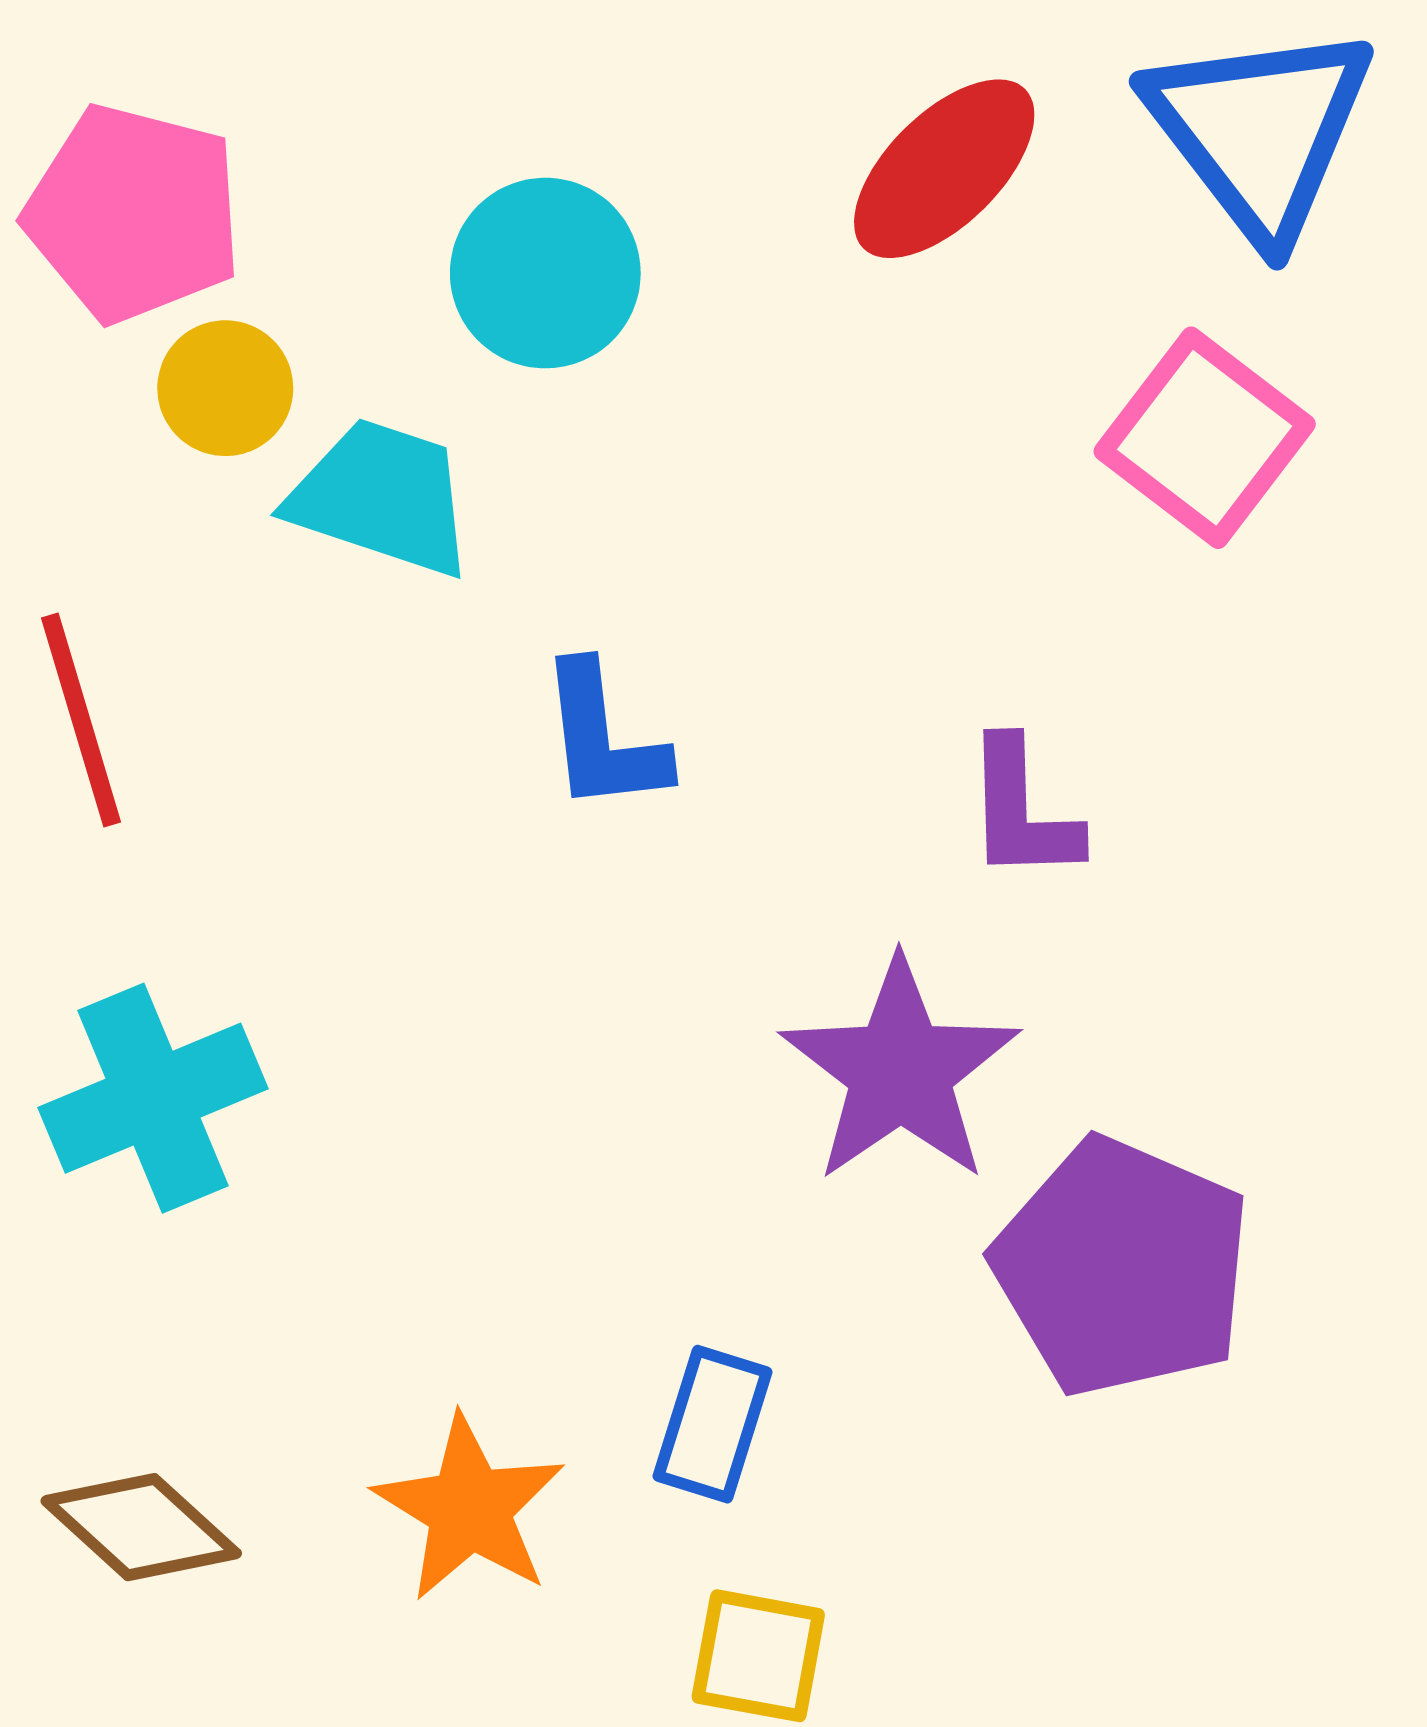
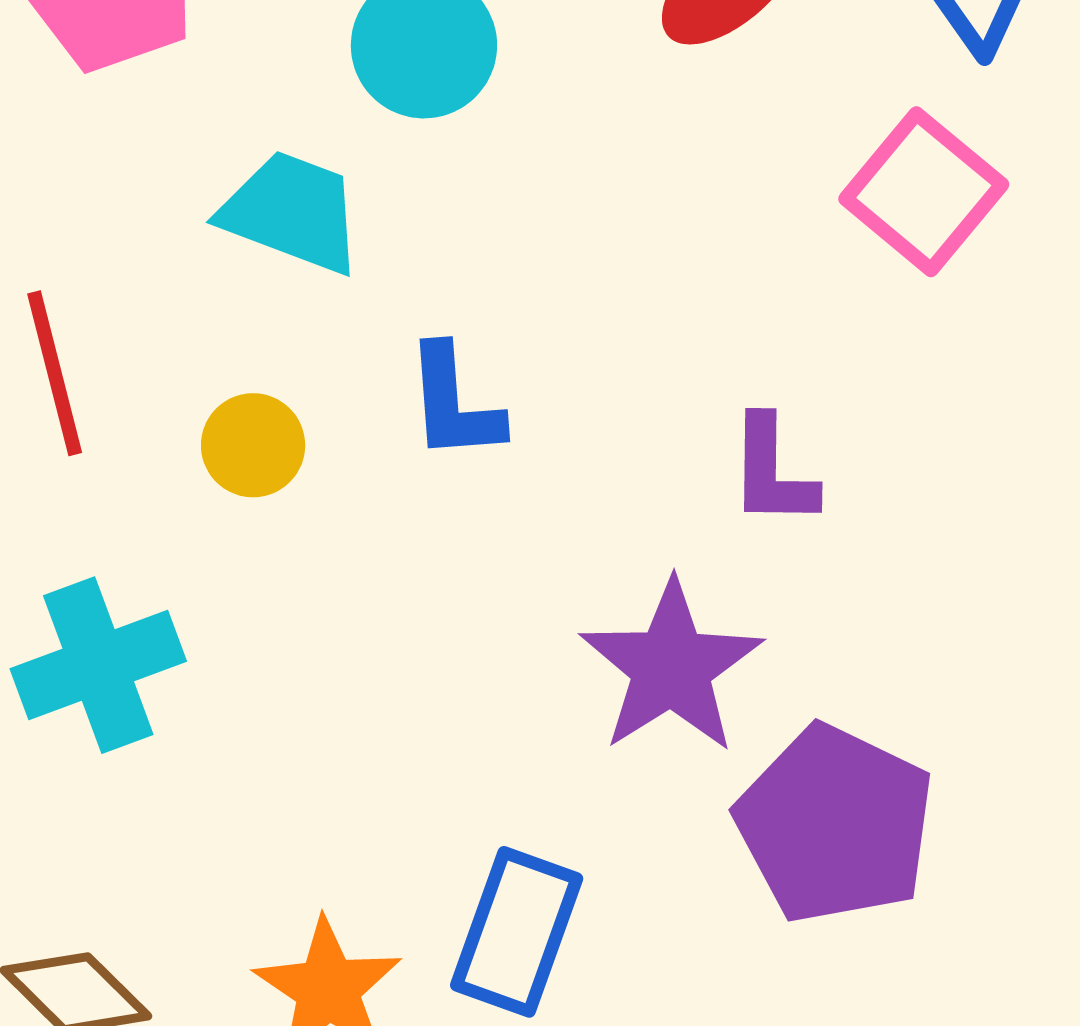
yellow circle: (225, 388) -> (253, 445), moved
blue rectangle: (713, 1424) -> (517, 932), size x1.4

